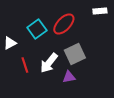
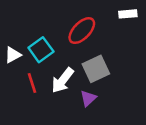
cyan square: (37, 29) -> (41, 50), moved
purple triangle: (69, 77) -> (88, 98), turned -32

